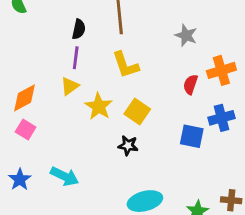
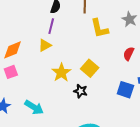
yellow L-shape: (126, 65) -> (99, 28), moved
yellow star: (99, 106) -> (61, 73), moved
pink square: (26, 130) -> (11, 72), turned 32

